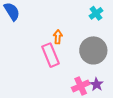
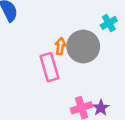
gray circle: (93, 50) -> (83, 47), moved

